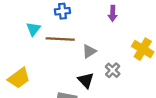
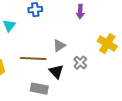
brown line: (60, 39) -> (33, 59), moved

